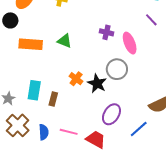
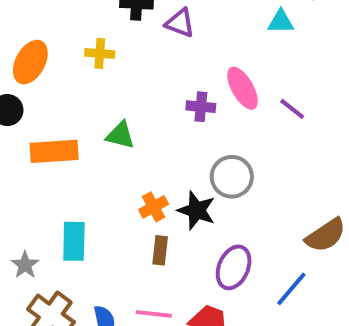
purple line: (151, 20) -> (292, 109), moved
pink ellipse: (130, 43) -> (242, 88), moved
orange cross: (76, 79) -> (154, 207), turned 32
brown rectangle: (53, 99) -> (160, 250), moved

